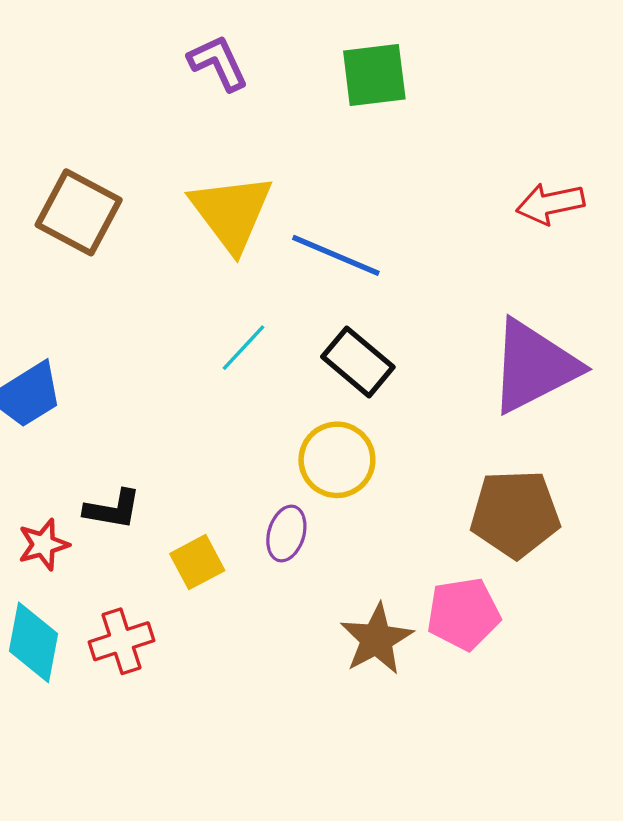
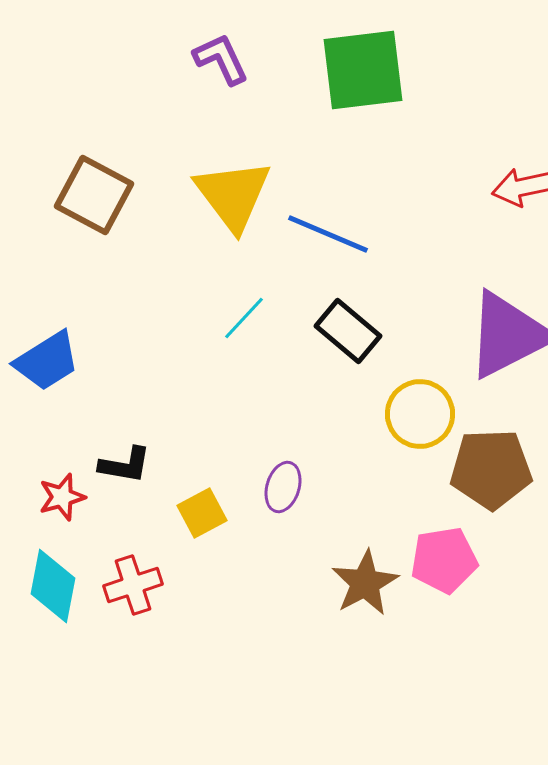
green square: (374, 75) -> (363, 70), size x1.4
yellow circle: (337, 460) -> (420, 414), moved

